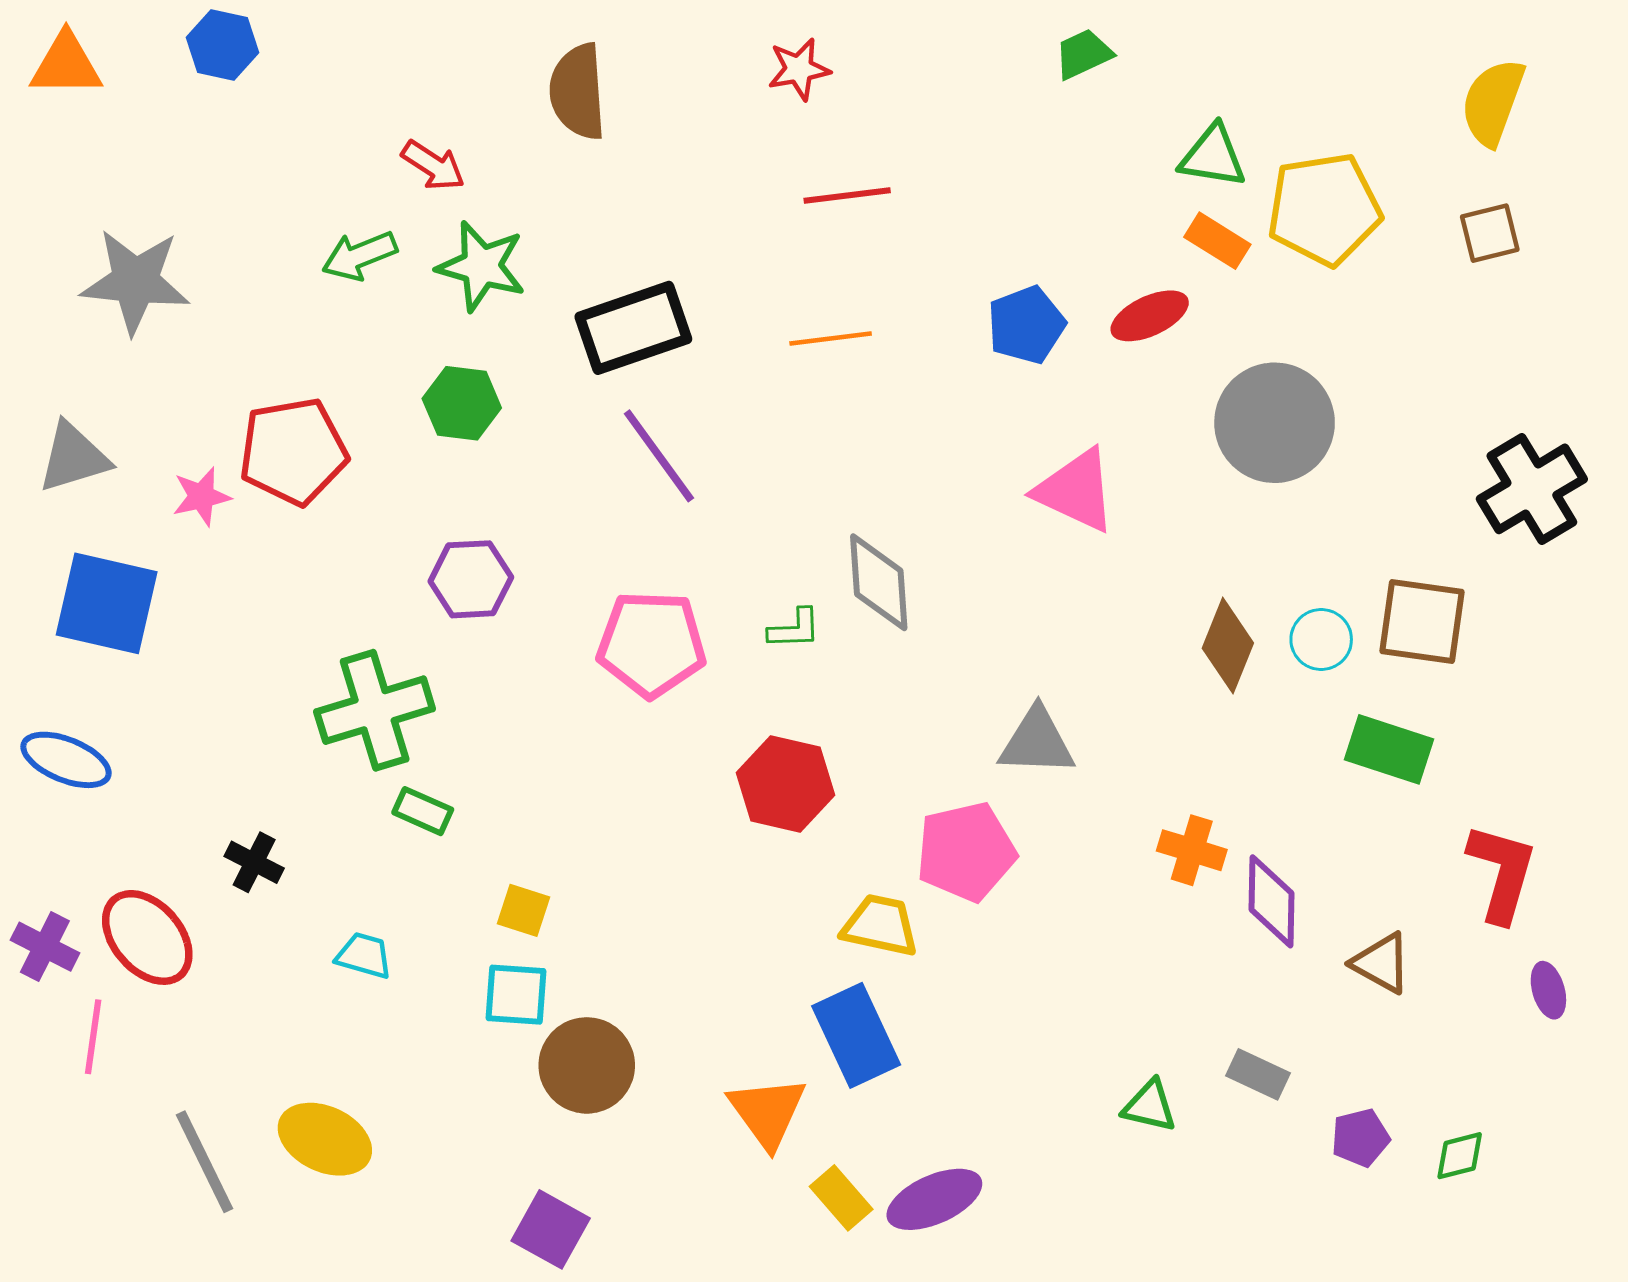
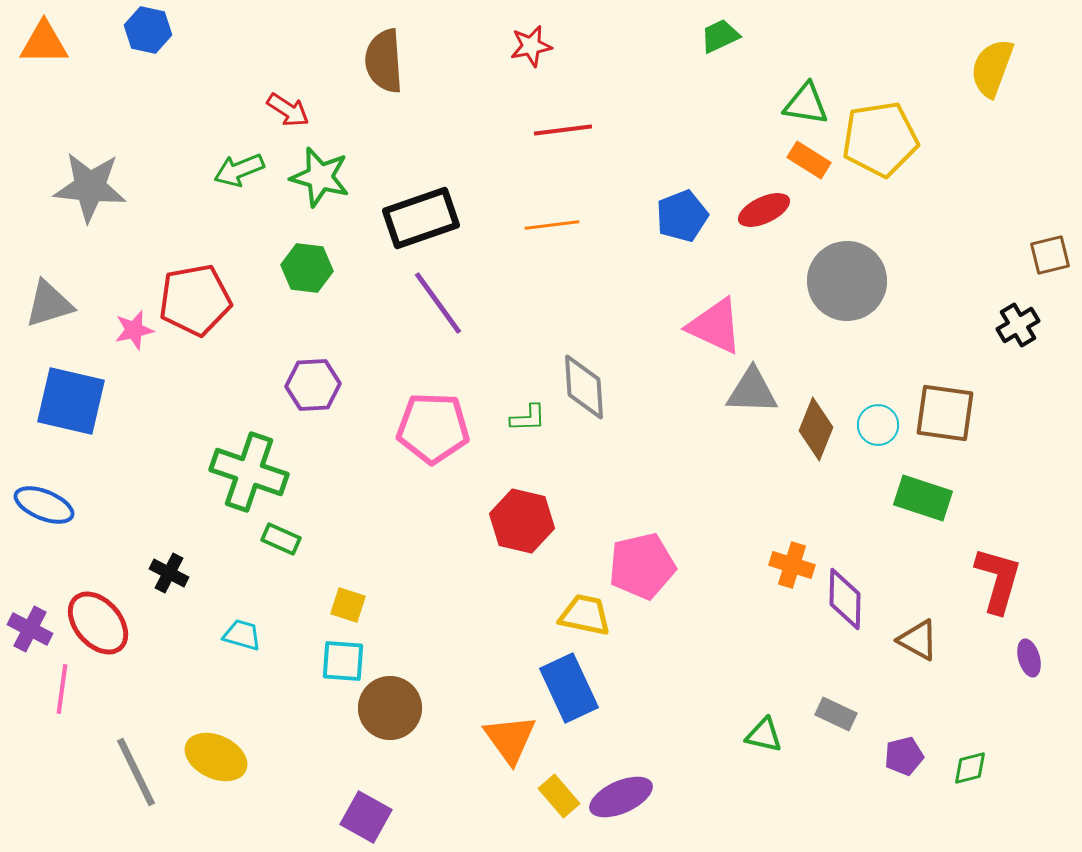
brown square: (1490, 233) -> (1050, 255), moved
black cross: (1532, 489) -> (1018, 325), size x0.6
green cross: (375, 710) -> (249, 472), turned 36
gray triangle: (1037, 742) -> (752, 391), moved

